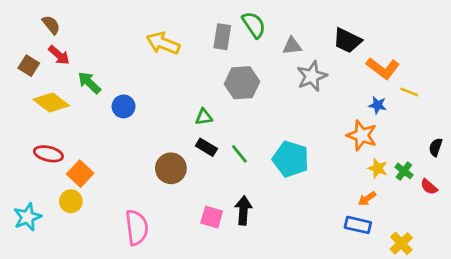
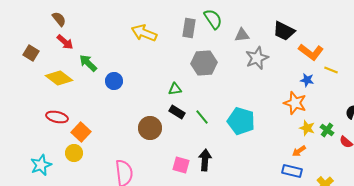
brown square: (29, 66) -> (31, 53), moved

